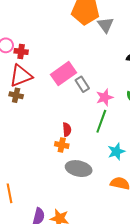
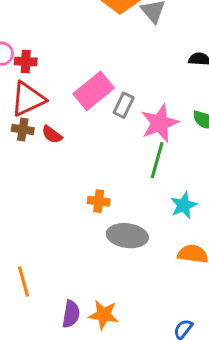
gray rectangle: (82, 84) -> (124, 105), turned 63
pink star: (105, 97) -> (160, 123), size x1.4
red semicircle: (67, 130) -> (52, 135), moved, turned 136

